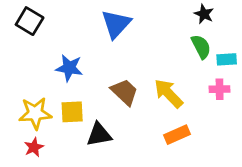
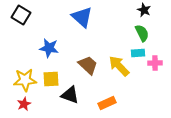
blue triangle: (116, 24) -> (82, 17), turned -30
cyan rectangle: (227, 59) -> (138, 53), moved
black triangle: (99, 135) -> (70, 95), turned 30
orange rectangle: (177, 135) -> (107, 103), moved

